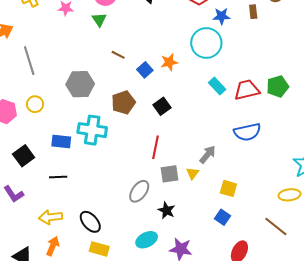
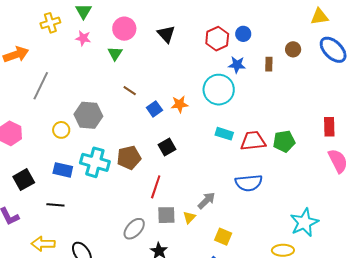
gray line: (29, 61) -> (41, 86), turned 36
cyan rectangle: (217, 86) -> (224, 134), turned -36
brown pentagon: (123, 102) -> (129, 158), moved
yellow circle: (35, 104) -> (61, 130), moved

